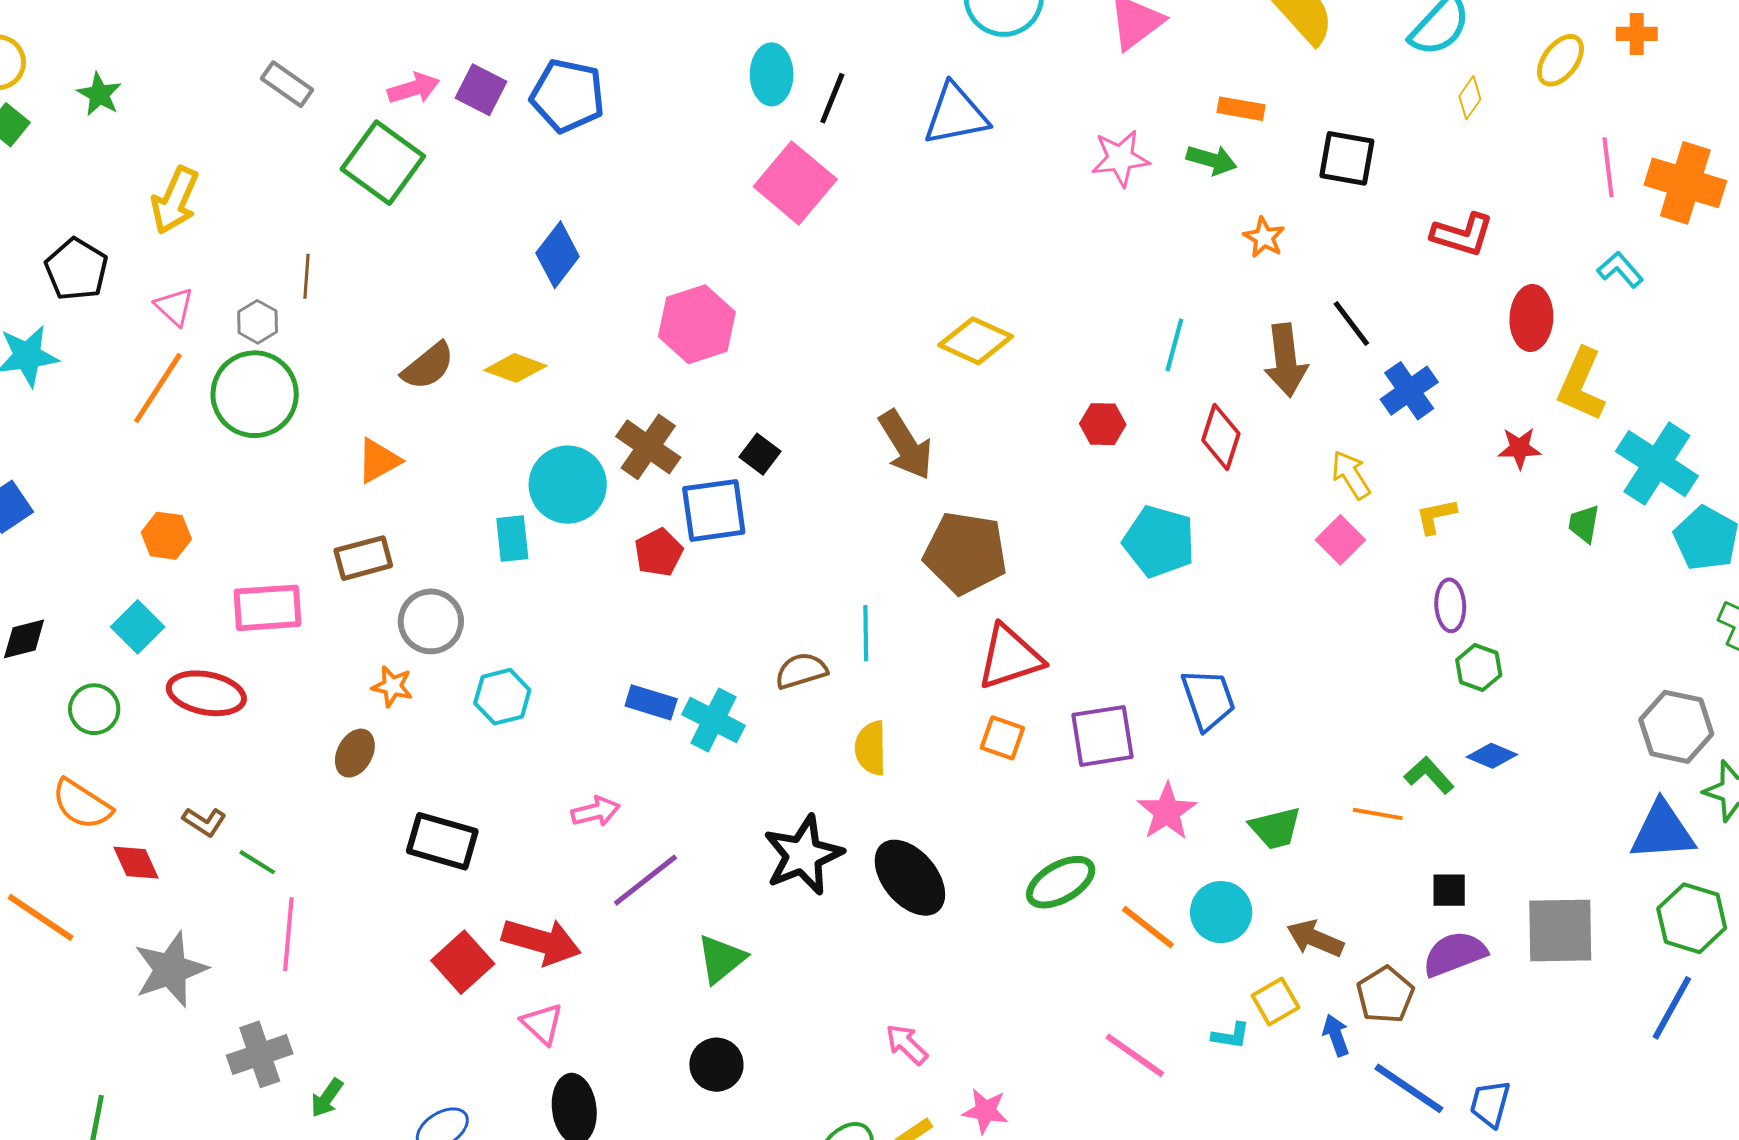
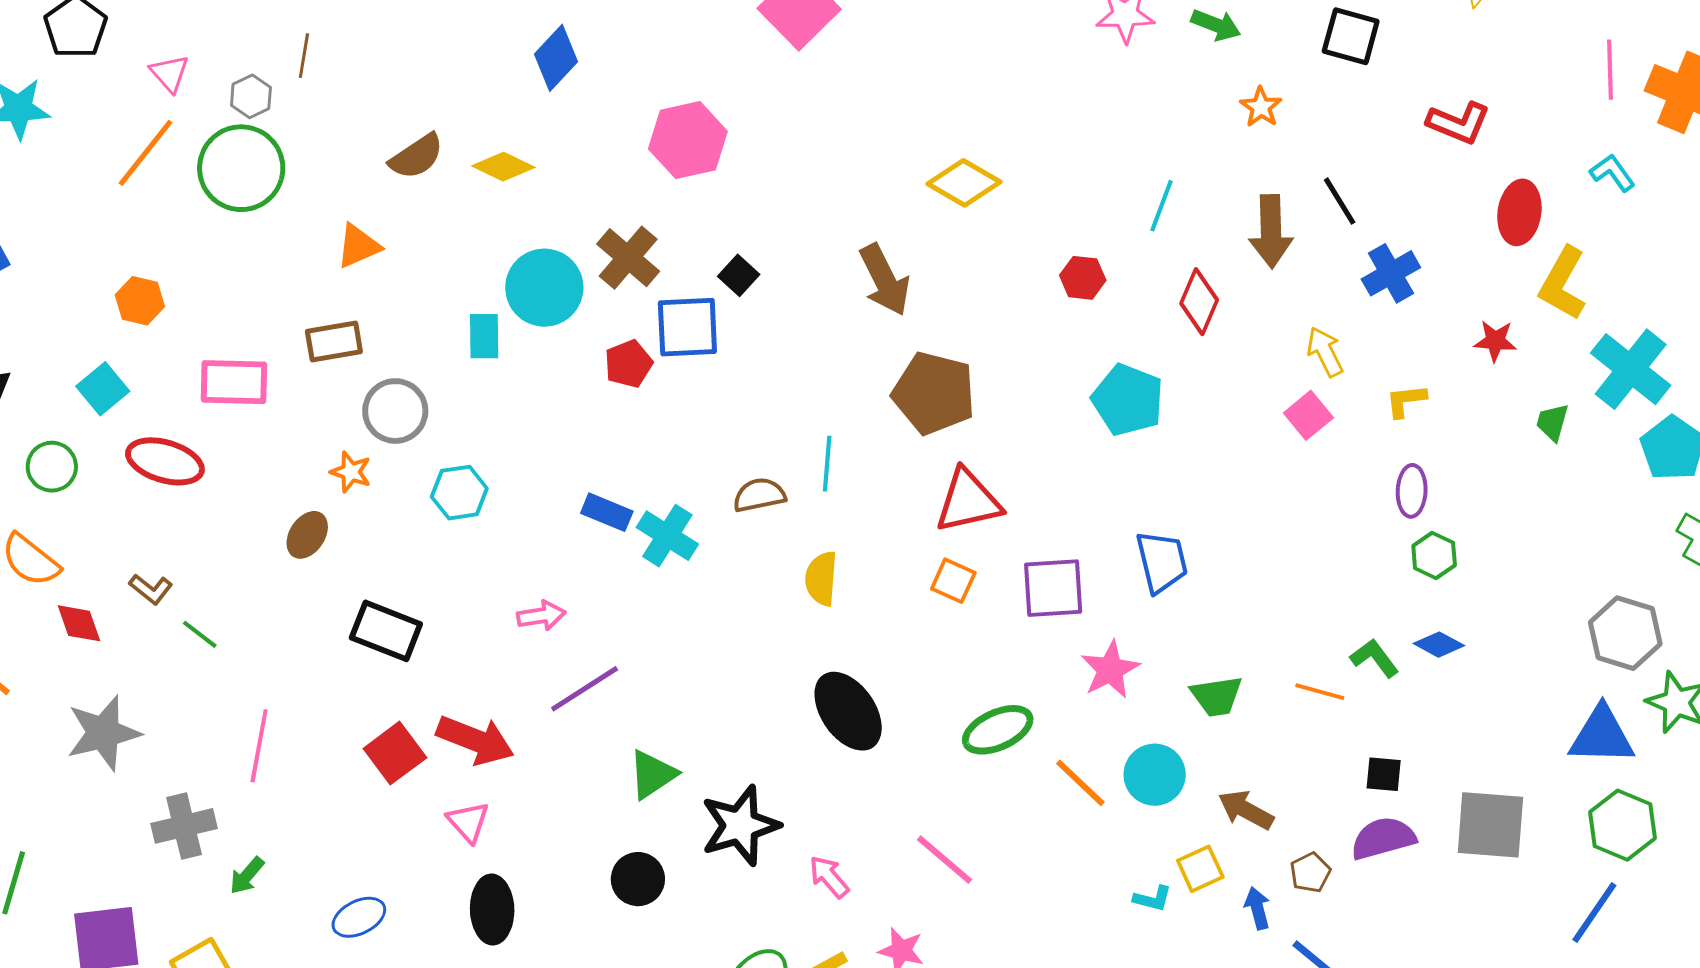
black star: (803, 855) -> (740, 826), moved
pink line: (288, 934) -> (259, 746), moved
brown pentagon: (1385, 995) -> (1310, 873), size x0.7
pink line: (1135, 1055) -> (944, 860), moved

